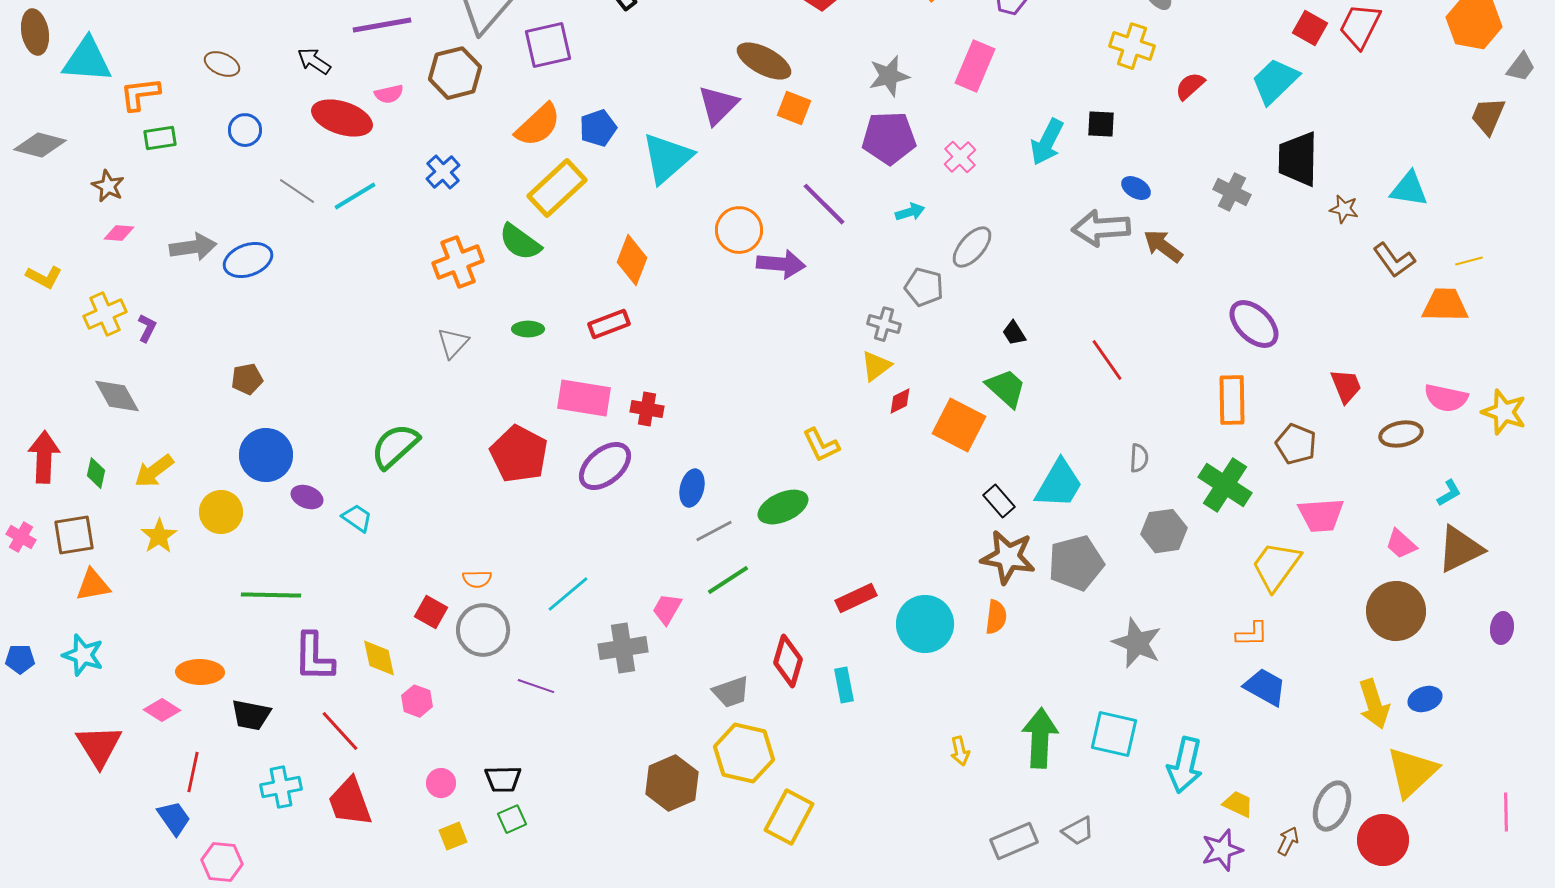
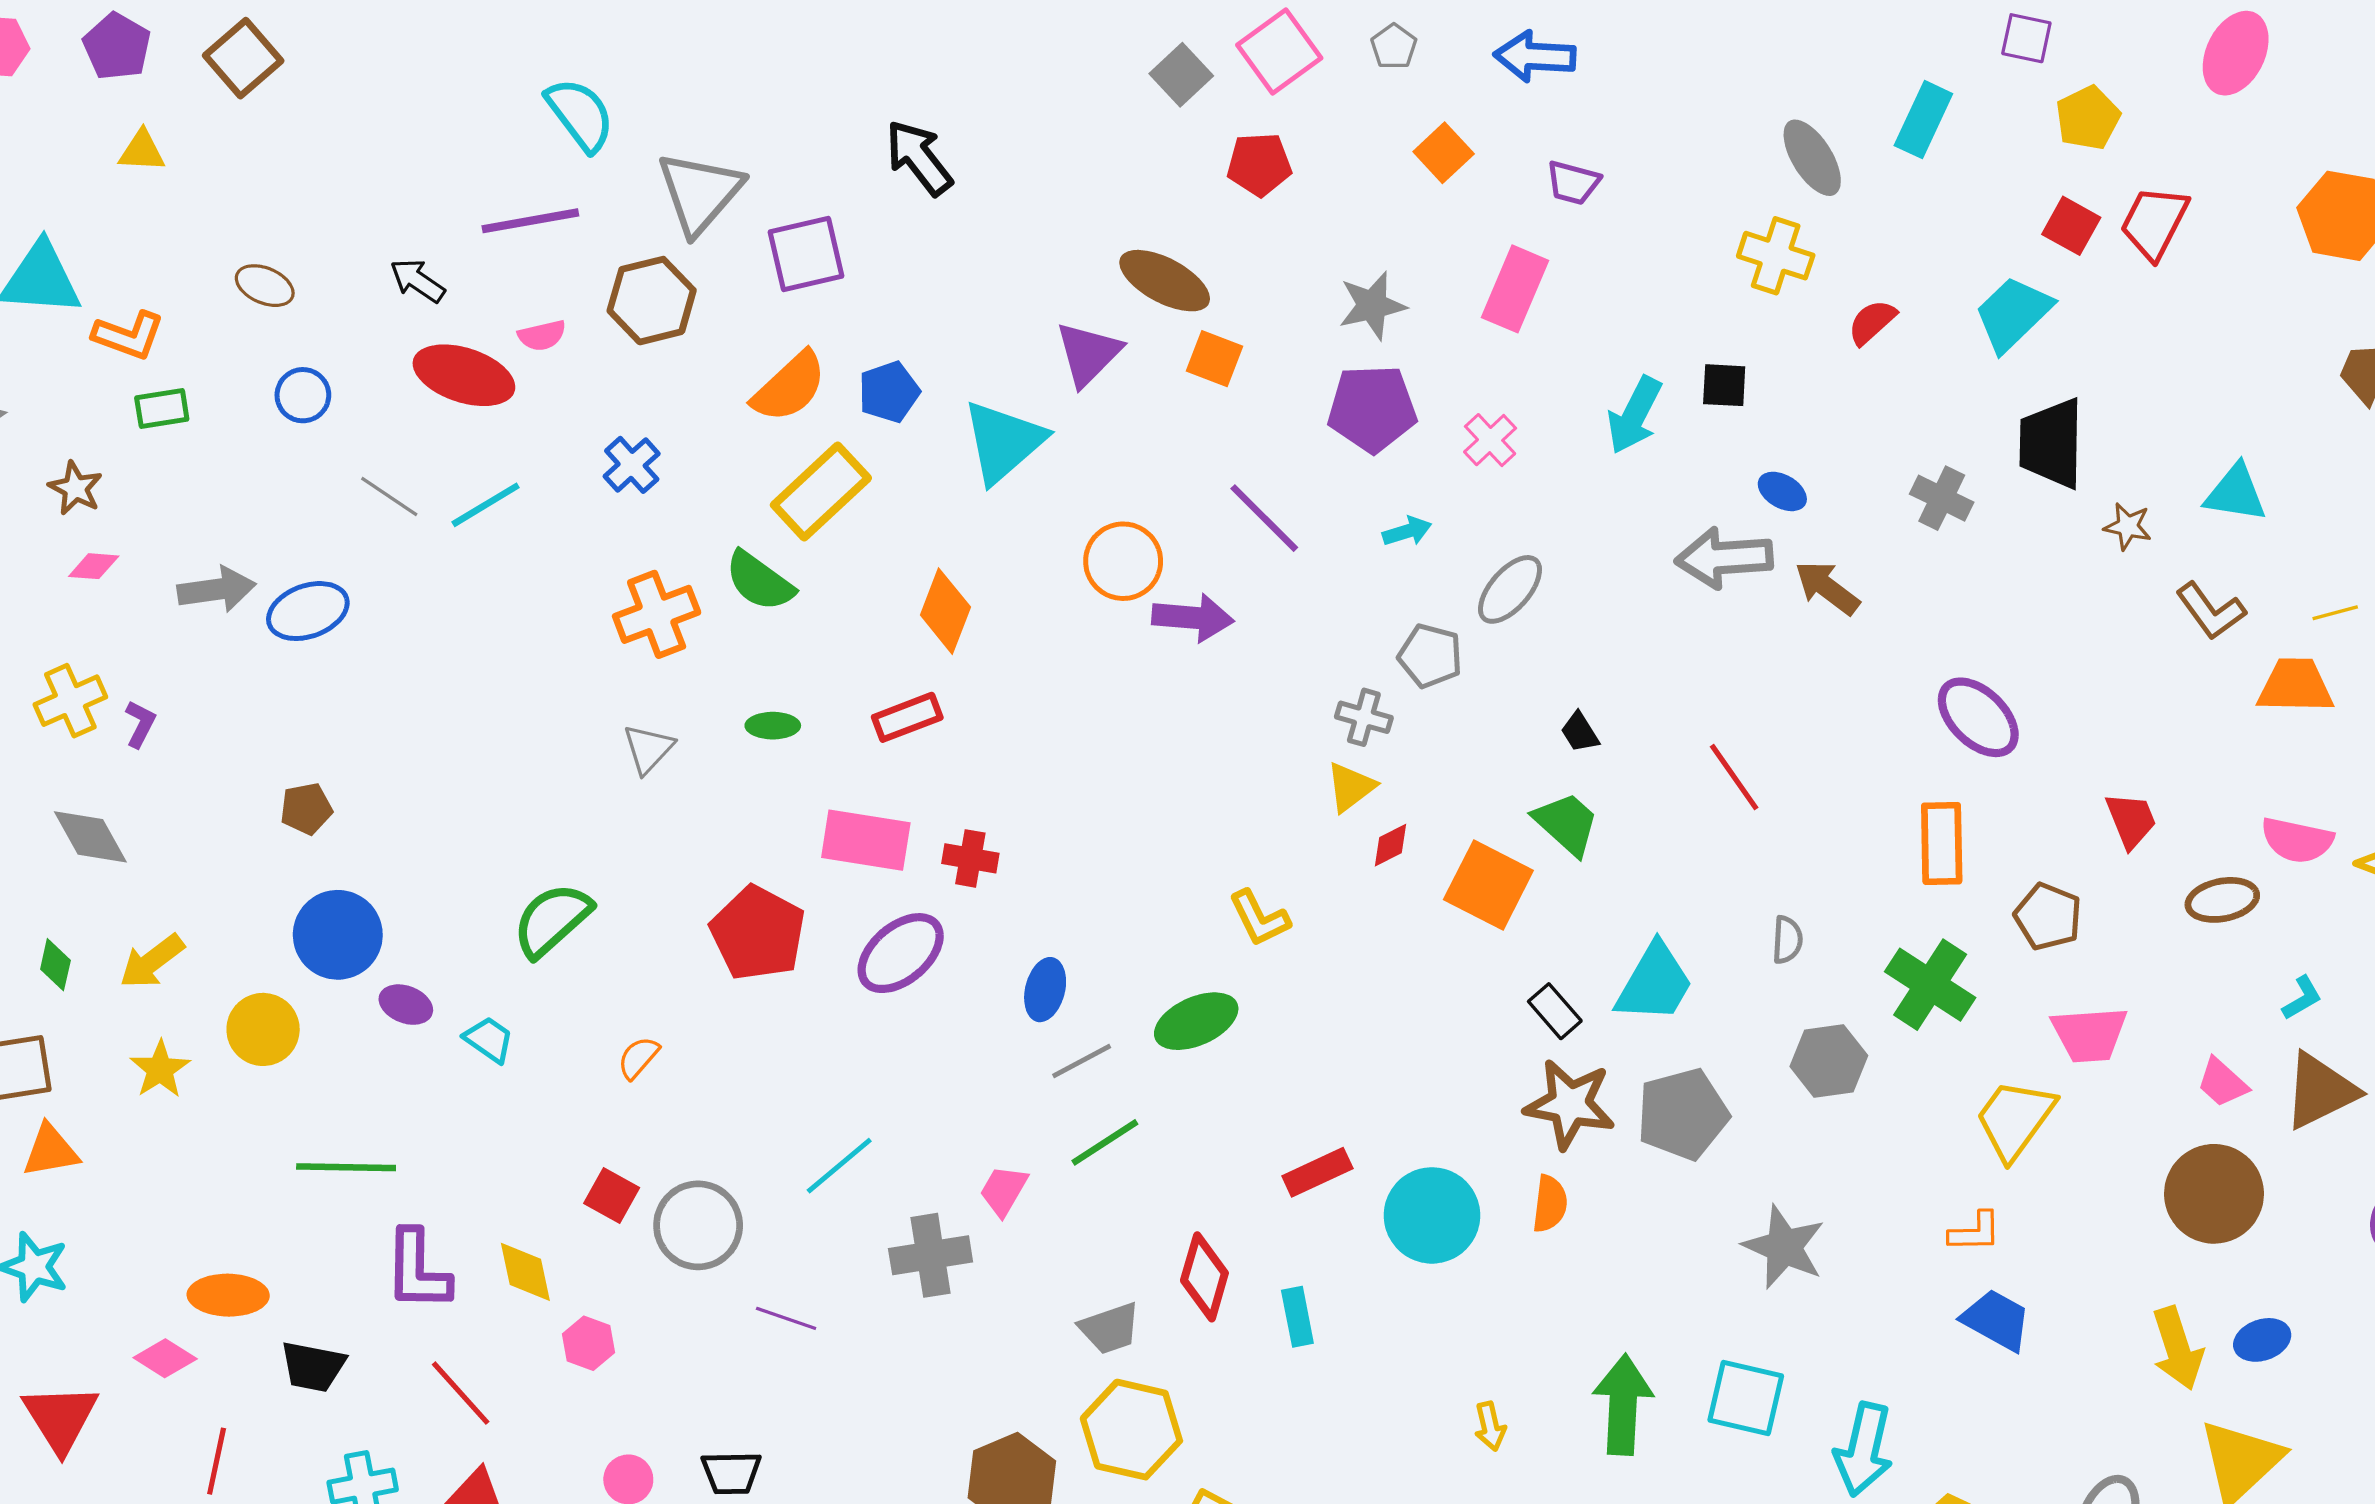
orange L-shape: (140, 94) -> (129, 335), turned -153
orange semicircle: (477, 579) -> (638, 1058), moved, turned 132

